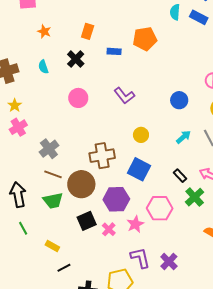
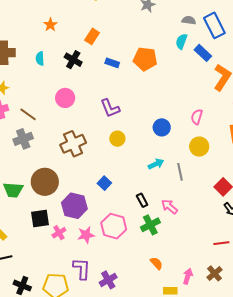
black cross: (76, 59) -> (73, 60), turned -30
yellow circle: (141, 135) -> (117, 139), moved
brown cross: (102, 156) -> (73, 144), moved, turned -30
blue square: (139, 169) -> (104, 183), size x0.6
brown line: (53, 174) -> (28, 114), moved

